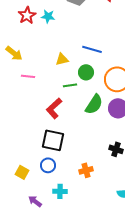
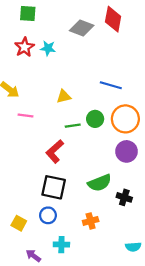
blue line: (92, 49) -> (111, 85), moved
green circle: (86, 72) -> (95, 119), moved
green semicircle: (94, 104) -> (100, 183), moved, turned 35

